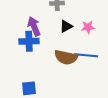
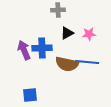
purple arrow: (34, 26) -> (24, 50), moved
blue cross: (29, 41) -> (42, 48), moved

